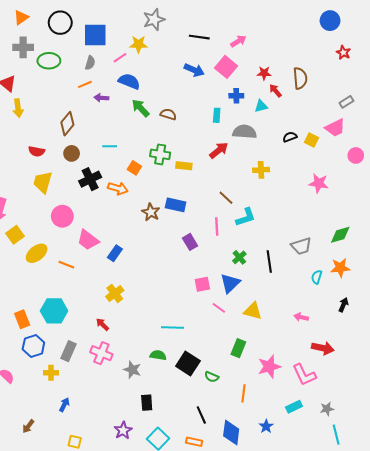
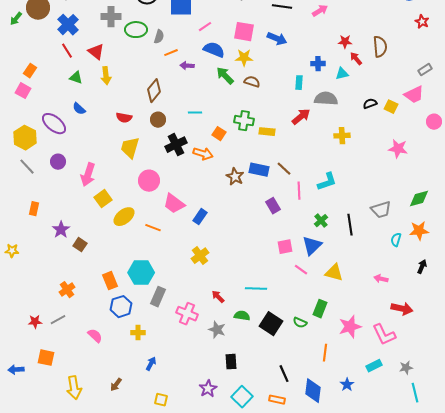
yellow star: (138, 44) -> (244, 58), moved
gray semicircle: (90, 63) -> (159, 37), moved
pink square: (226, 67) -> (244, 32), moved, turned -30
brown line: (226, 198) -> (284, 169), moved
red arrow: (102, 324) -> (218, 297), moved
gray rectangle: (68, 351) -> (158, 297), moved
green semicircle: (212, 377) -> (300, 323), moved

